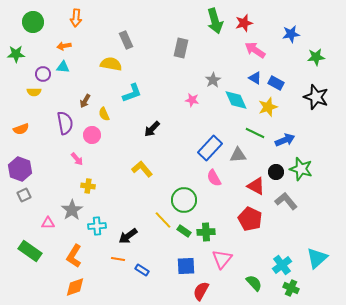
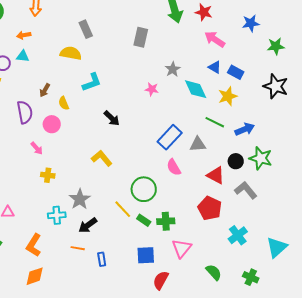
red star: (244, 23) -> (204, 12), turned 30
black arrow: (152, 129) -> (112, 118), turned -90
gray star: (72, 210) -> (80, 199), moved
cyan cross: (282, 265) -> (238, 235), moved
blue rectangle: (142, 270) -> (102, 259), turned 48

